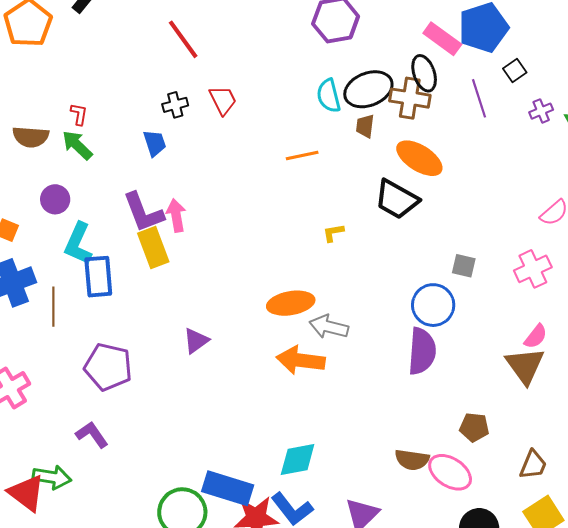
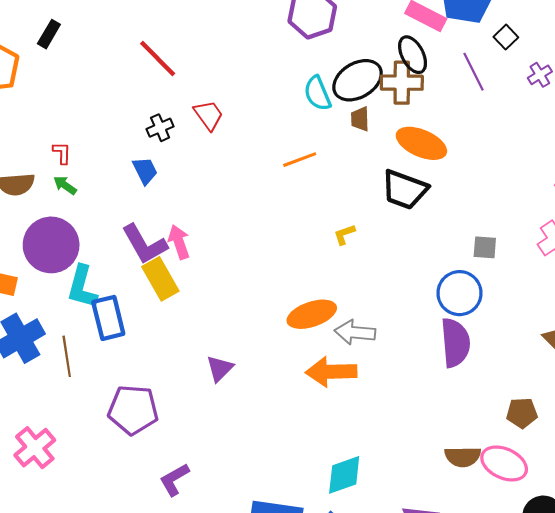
green arrow: (77, 145) -> (65, 185), size x0.7
purple circle: (55, 199) -> (51, 245), size x1.8
purple L-shape: (92, 435) -> (174, 480), moved, turned -76

